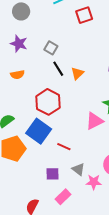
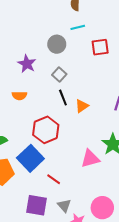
gray circle: (21, 11) -> (57, 44), moved
purple square: (52, 174) -> (37, 205), size x1.5

